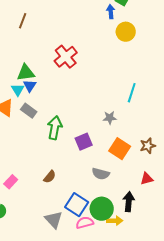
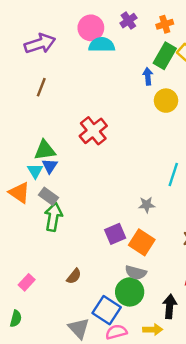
green arrow: (55, 128) -> (53, 217), moved
orange square: (120, 149) -> (142, 242), moved
green circle: (102, 209) -> (130, 292), moved

